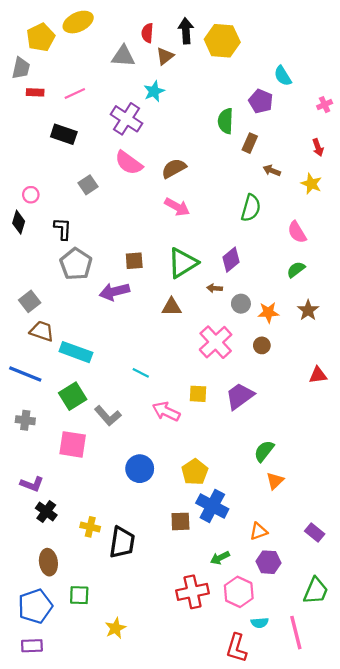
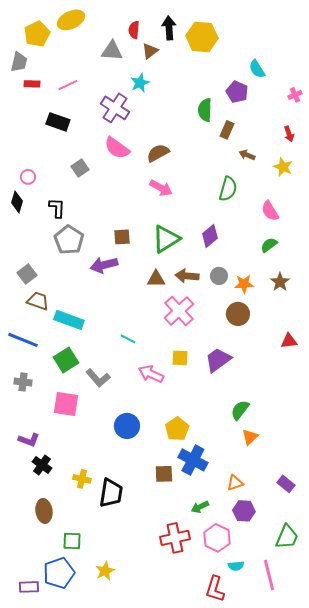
brown arrow: (215, 288) -> (187, 276), moved, size x1.6
pink cross: (216, 342) -> (179, 311), moved
brown circle: (262, 345) -> (238, 314), size x1.5
blue pentagon: (35, 606) -> (59, 573), moved

